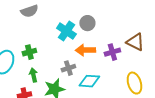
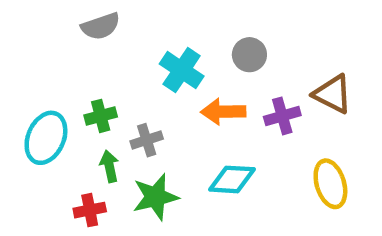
gray circle: (87, 23) -> (249, 55), moved
gray cross: (68, 68) -> (147, 140), moved

